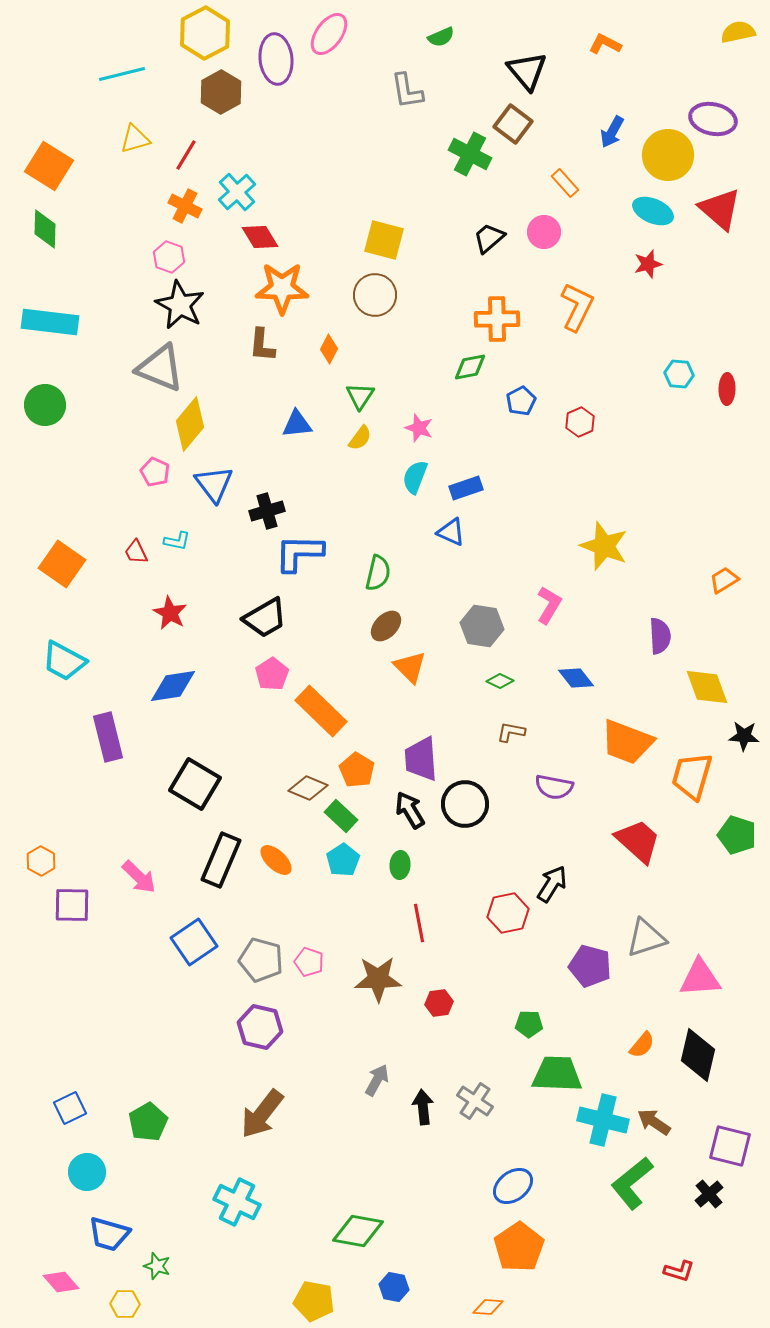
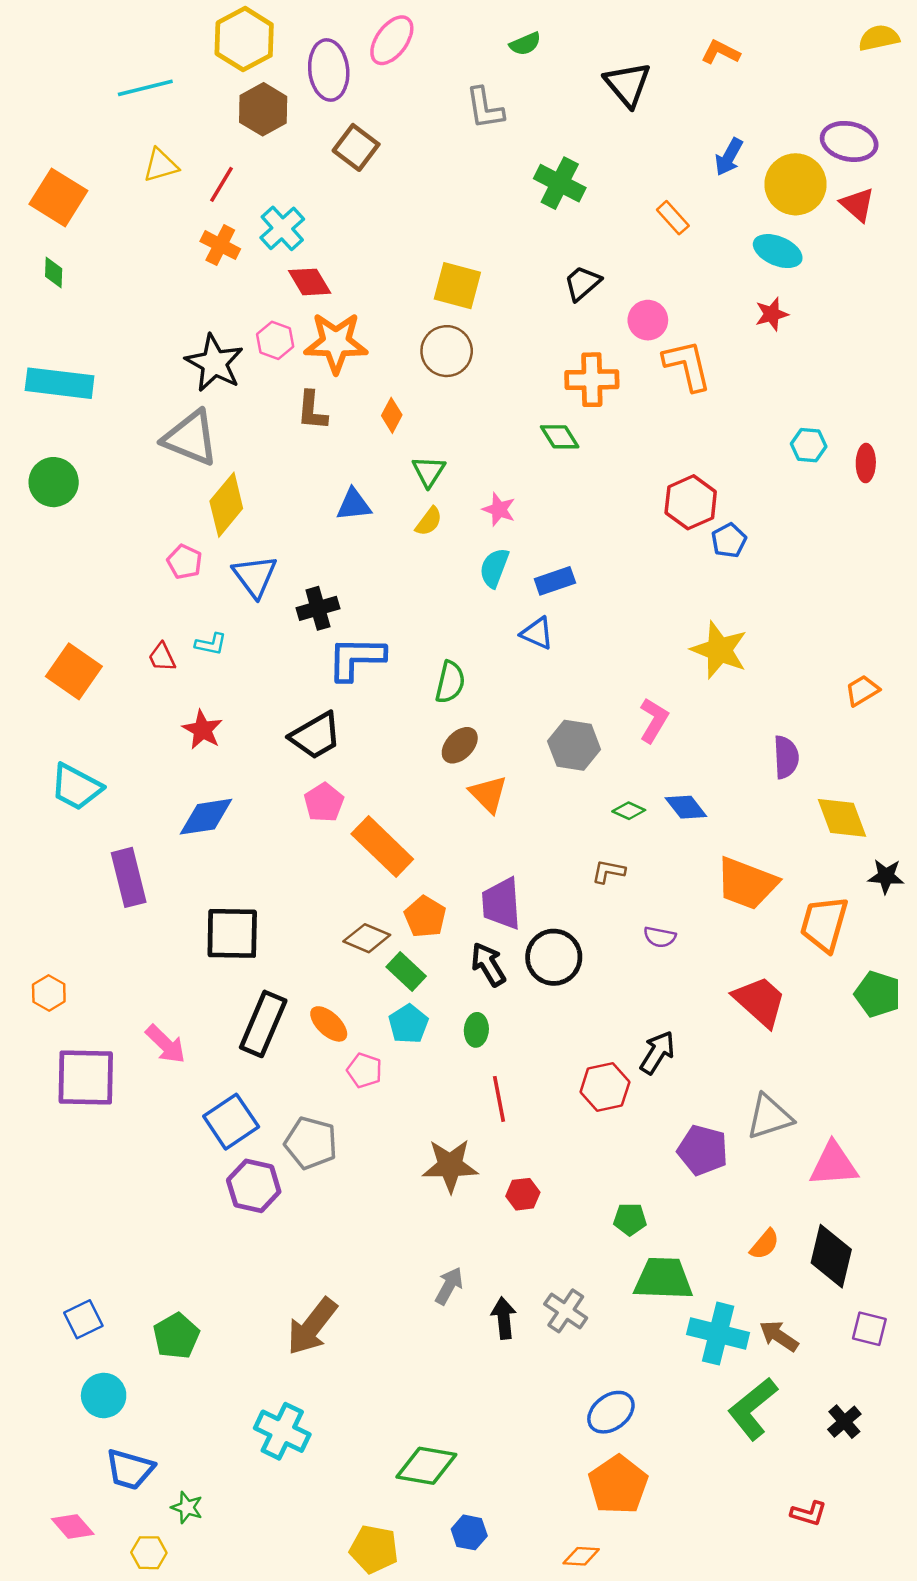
brown square: (513, 124) -> (356, 147), moved
red triangle: (720, 209) -> (857, 205), moved, size x0.7
green diamond: (45, 229) -> (54, 272), size x0.7
pink circle: (544, 232) -> (648, 320), moved
pink hexagon: (169, 257) -> (275, 340), moved
orange L-shape: (577, 307) -> (687, 365), turned -39
green diamond: (470, 367) -> (560, 437), turned 68
blue pentagon: (521, 401) -> (729, 540), moved
red hexagon: (580, 422) -> (691, 502), size x1.5
green diamond: (500, 681) -> (629, 811), moved
black square: (195, 784) -> (232, 933), turned -30
purple semicircle: (554, 787) -> (660, 937), size x0.7
orange hexagon: (41, 861) -> (49, 993), moved
purple square: (72, 905) -> (86, 1078), size x1.4
pink pentagon: (309, 962) -> (364, 1070), moved
purple hexagon: (260, 1027) -> (254, 1186), moved
purple square: (730, 1146) -> (869, 1329), moved, size x0.7

